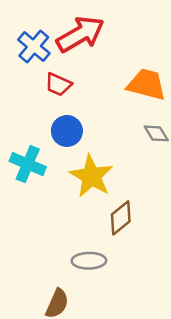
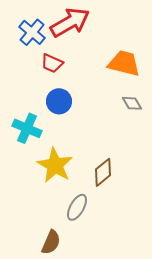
yellow star: (91, 176) -> (55, 165), moved
gray ellipse: (89, 261) -> (77, 207), turned -60

